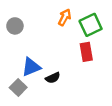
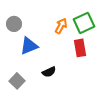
orange arrow: (65, 17) -> (61, 26), moved
blue triangle: (31, 67) -> (29, 46), moved

